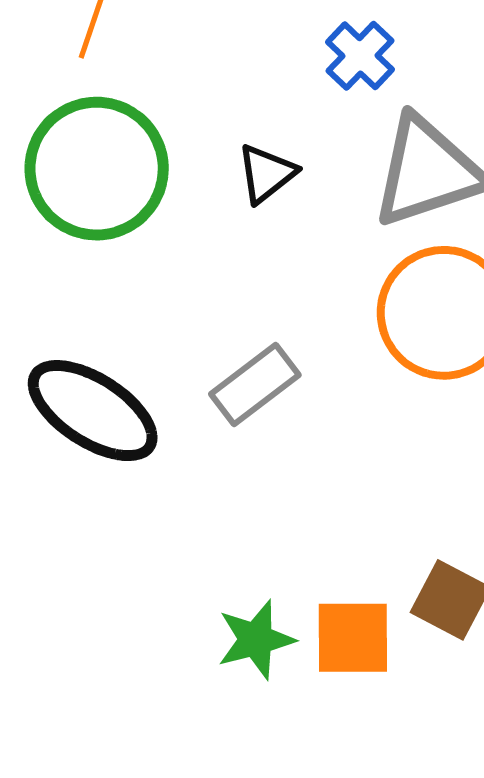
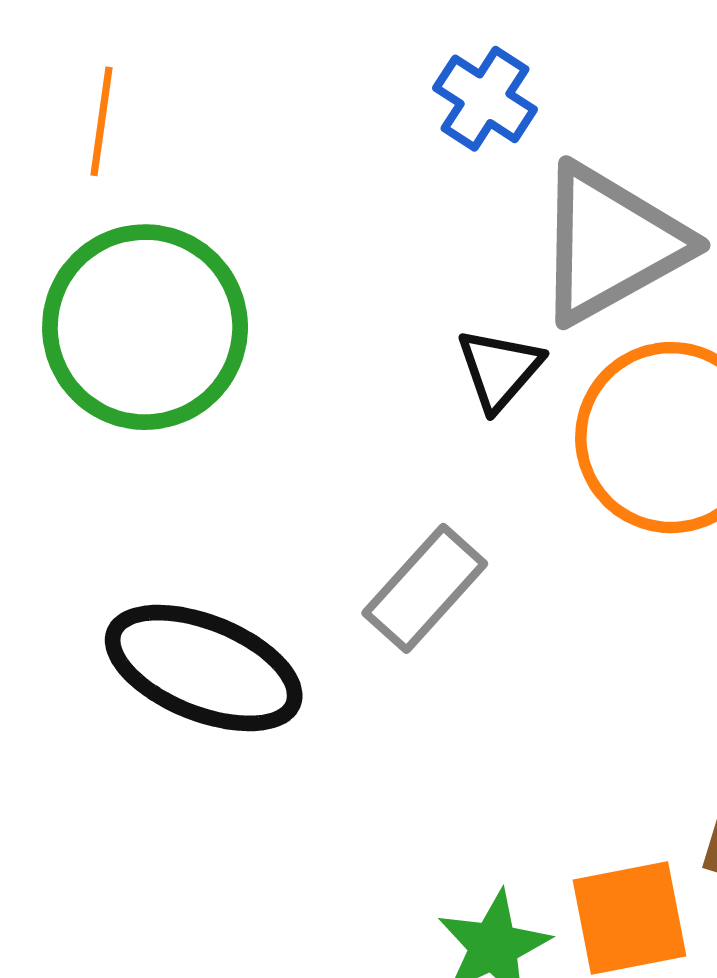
black triangle: (267, 174) -> (499, 369), moved

